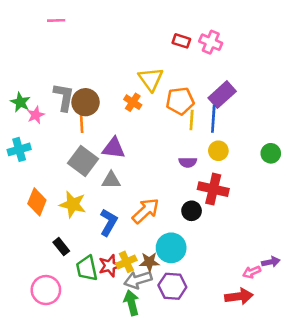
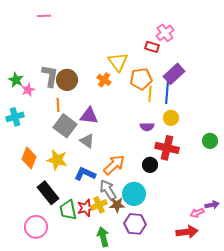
red rectangle: (181, 41) -> (152, 47), moved
pink cross: (211, 42) -> (165, 33), turned 30
orange line: (82, 124) -> (58, 105), moved
green circle: (271, 153) -> (210, 141), moved
gray triangle: (111, 180) -> (87, 141), turned 35
blue L-shape: (109, 222) -> (85, 174), turned -95
black rectangle: (61, 247) -> (48, 193), size x1.6
gray arrow: (138, 280) -> (108, 190), moved, turned 75

